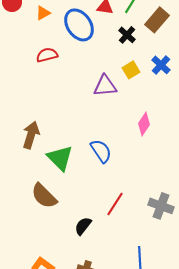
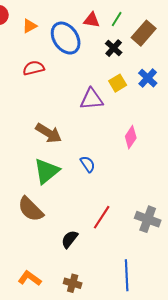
brown arrow: (31, 135) -> (49, 133), moved, turned 104
blue semicircle: (101, 151) -> (88, 164), size x0.7
green triangle: (60, 158) -> (47, 171), turned 36

